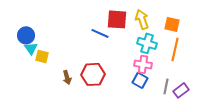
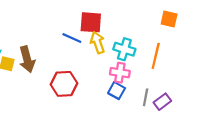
yellow arrow: (142, 19) -> (98, 42), moved
orange square: (172, 24) -> (169, 19), moved
brown arrow: (67, 77) -> (27, 59), moved, size x1.6

